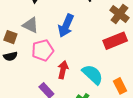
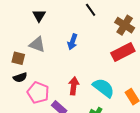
blue arrow: (66, 26) -> (72, 42), size x0.7
pink pentagon: (43, 50) -> (38, 93), moved, turned -30

